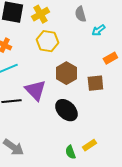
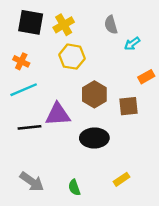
purple triangle: (35, 90) -> (58, 114), turned -50
black ellipse: (66, 110) -> (94, 138), turned -45
green semicircle: (70, 152) -> (74, 188), moved

